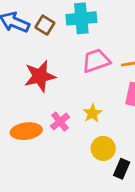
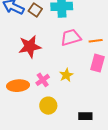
yellow circle: (103, 148) -> (48, 106), moved
black rectangle: (122, 169) -> (85, 116), turned 64

